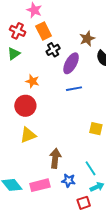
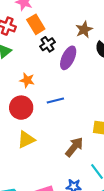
blue line: (74, 89) -> (55, 100), moved
brown arrow: (55, 158) -> (74, 147), moved, turned 36

